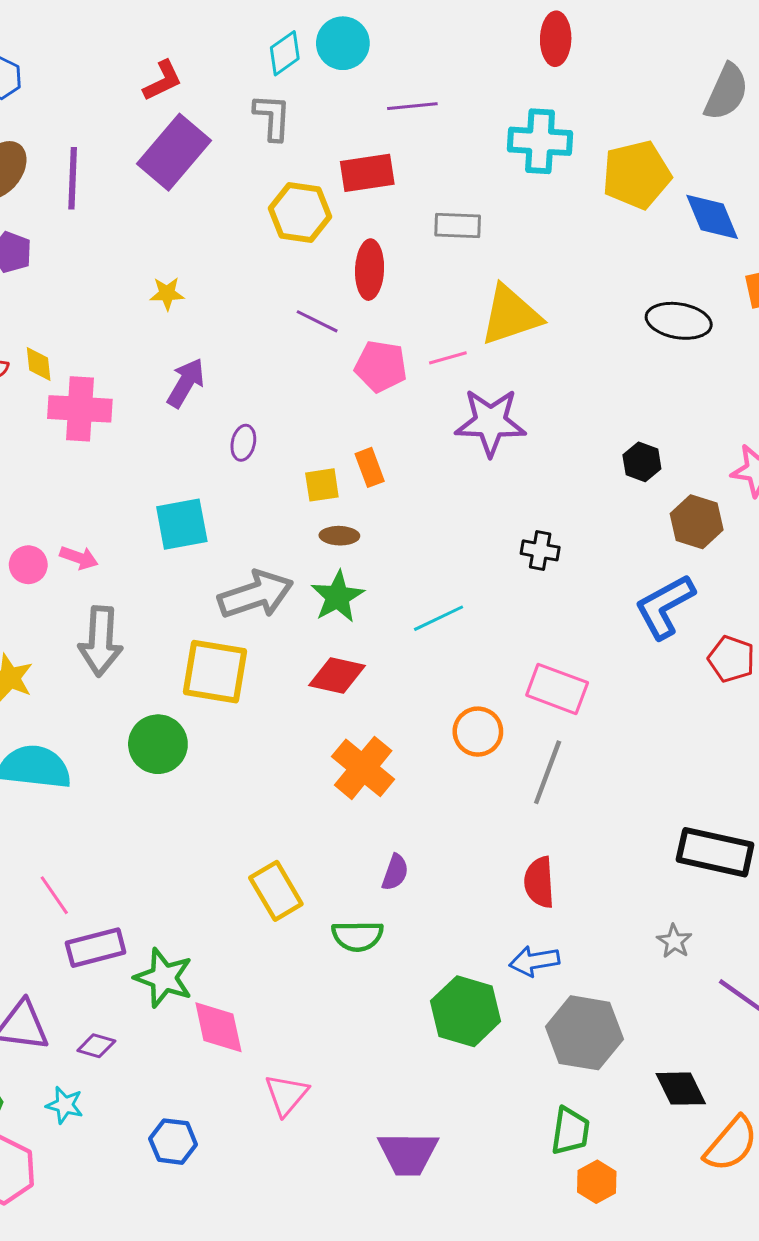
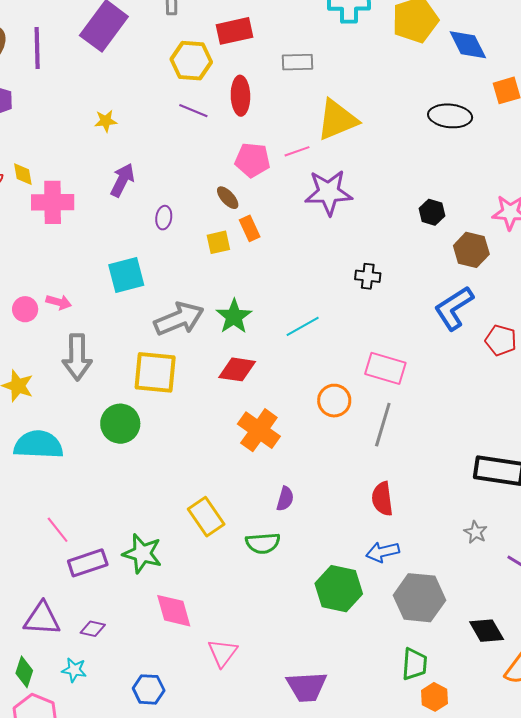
purple line: (317, 321) -> (193, 111), moved
brown ellipse: (339, 536) -> (228, 198), moved, turned 50
green star: (164, 978) -> (142, 554), moved

